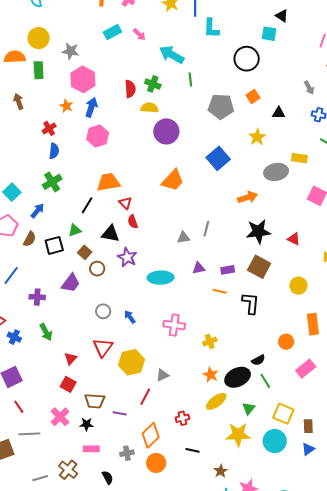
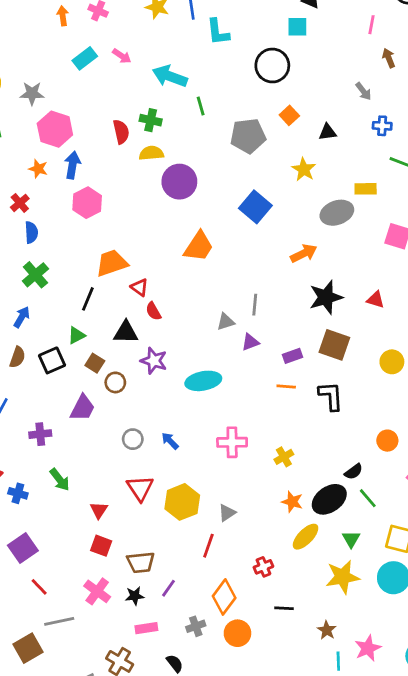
purple triangle: (199, 268) -> (250, 342), moved
purple line: (120, 413) -> (169, 588), moved, turned -56

